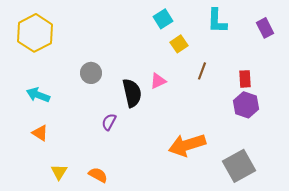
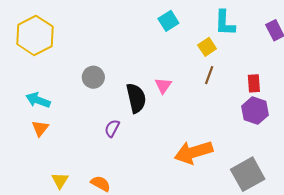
yellow square: (179, 44) -> (207, 47), moved
pink triangle: (158, 81) -> (163, 86), turned -30
orange triangle: (40, 133) -> (40, 128), moved, turned 36

